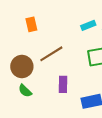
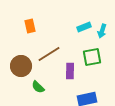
purple rectangle: (63, 84) -> (70, 71), moved
green semicircle: (25, 91) -> (38, 87), moved

